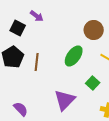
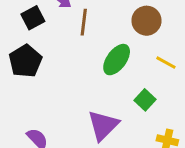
black square: (18, 28) -> (33, 18), turned 35
brown line: (37, 62) -> (84, 22), moved

